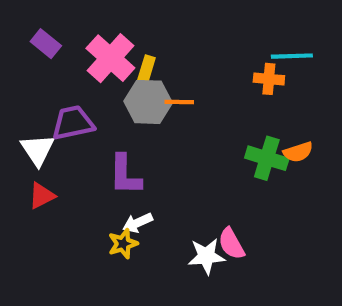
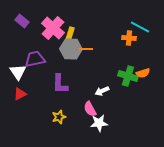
cyan line: (292, 56) -> (140, 27), turned 30
white arrow: (138, 223) -> (102, 91), moved
pink semicircle: (231, 244) -> (90, 109), moved

